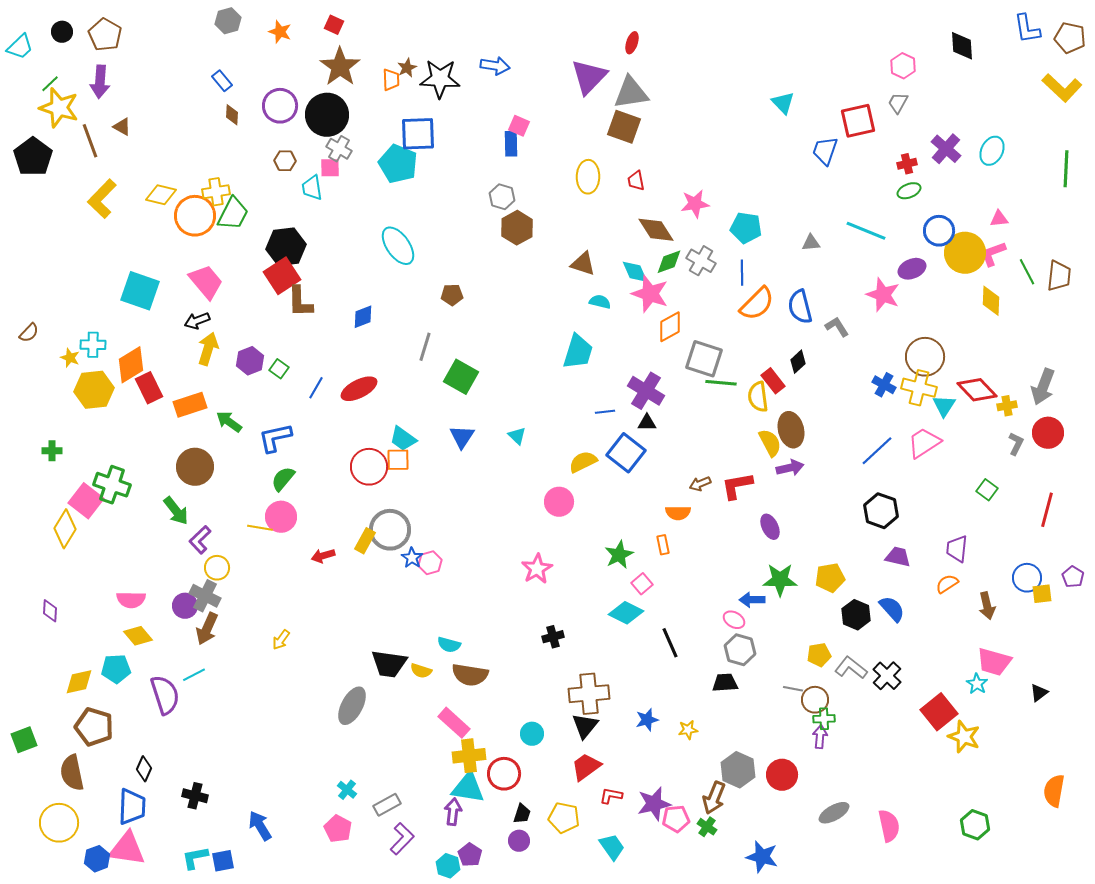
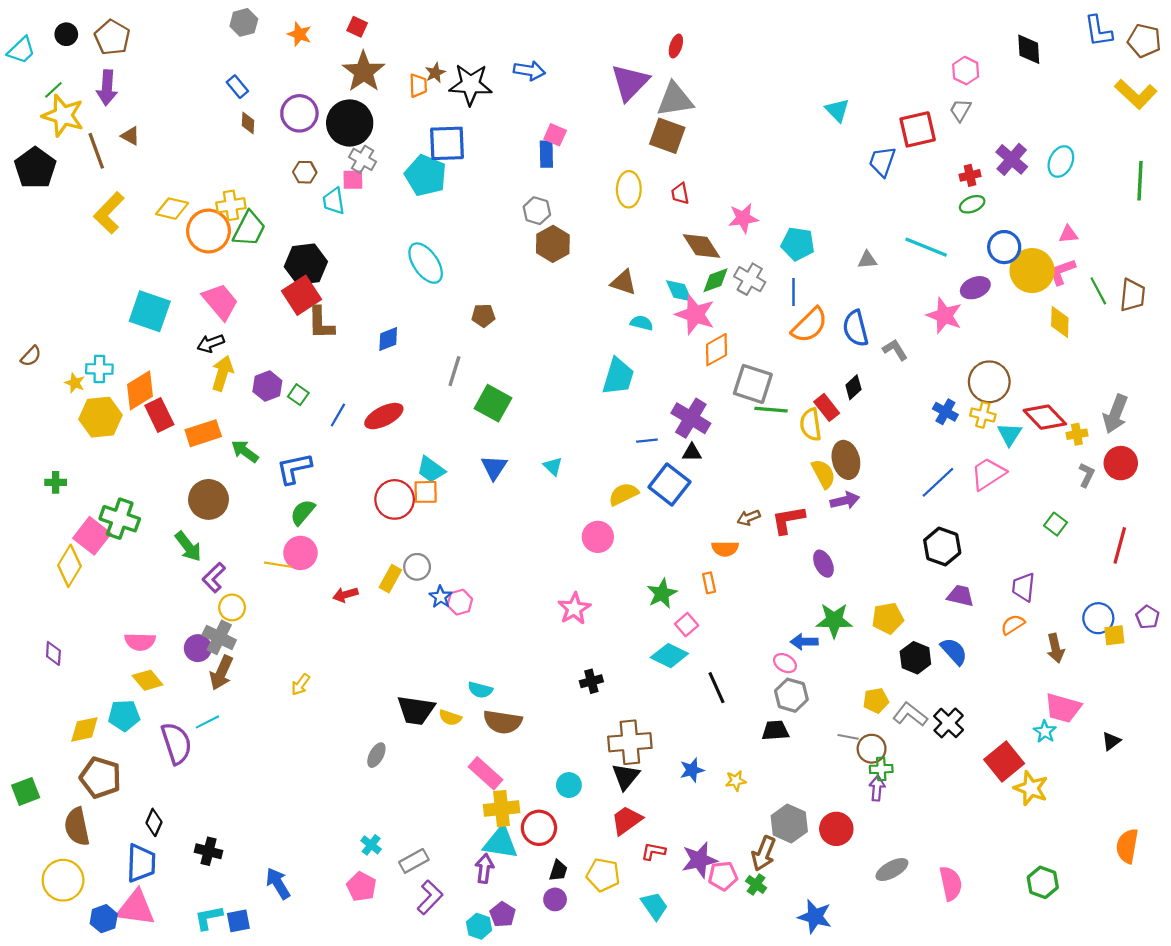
yellow cross: (919, 388) -> (983, 415), size x0.7
gray circle: (390, 530) -> (417, 567), size x0.6
gray ellipse: (352, 706) -> (376, 755), size x0.6

